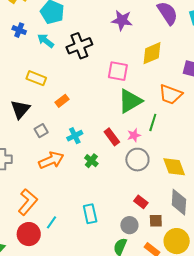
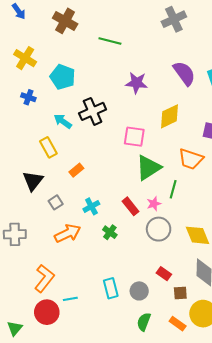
cyan arrow: (46, 41) -> (63, 121), moved
yellow rectangle: (36, 78) -> (48, 147), turned 42
cyan line: (51, 222) -> (70, 299), turned 48
gray circle: (129, 225) -> (139, 291), moved

